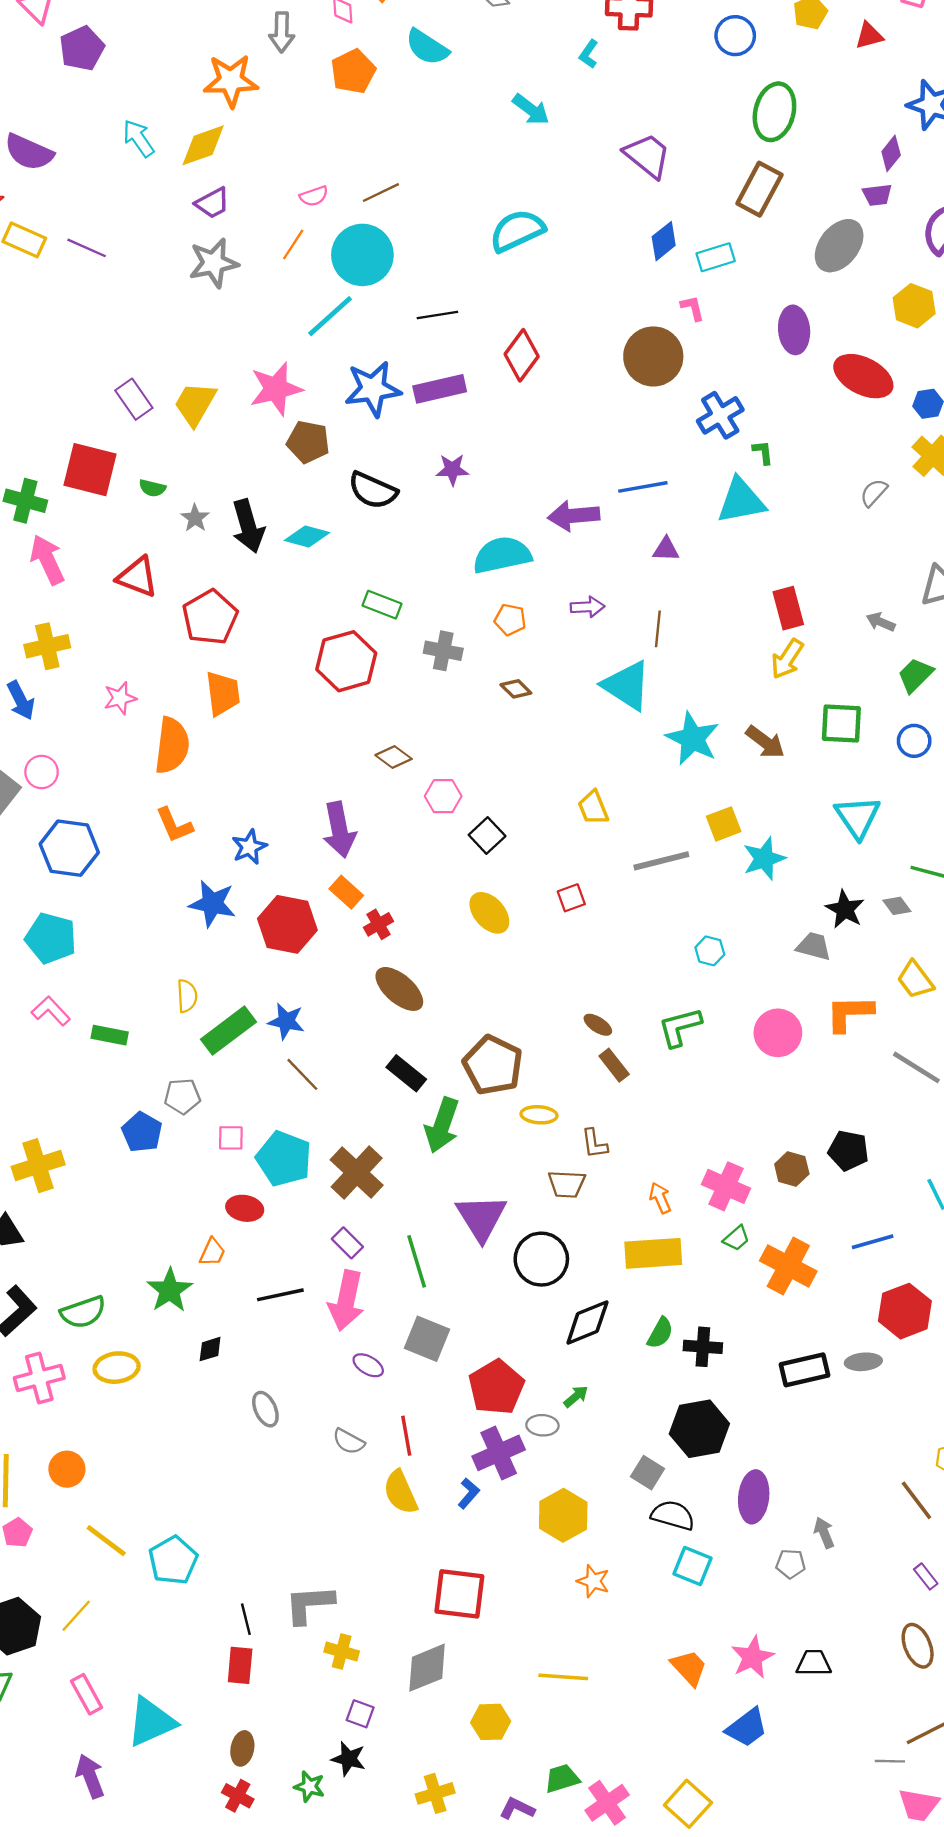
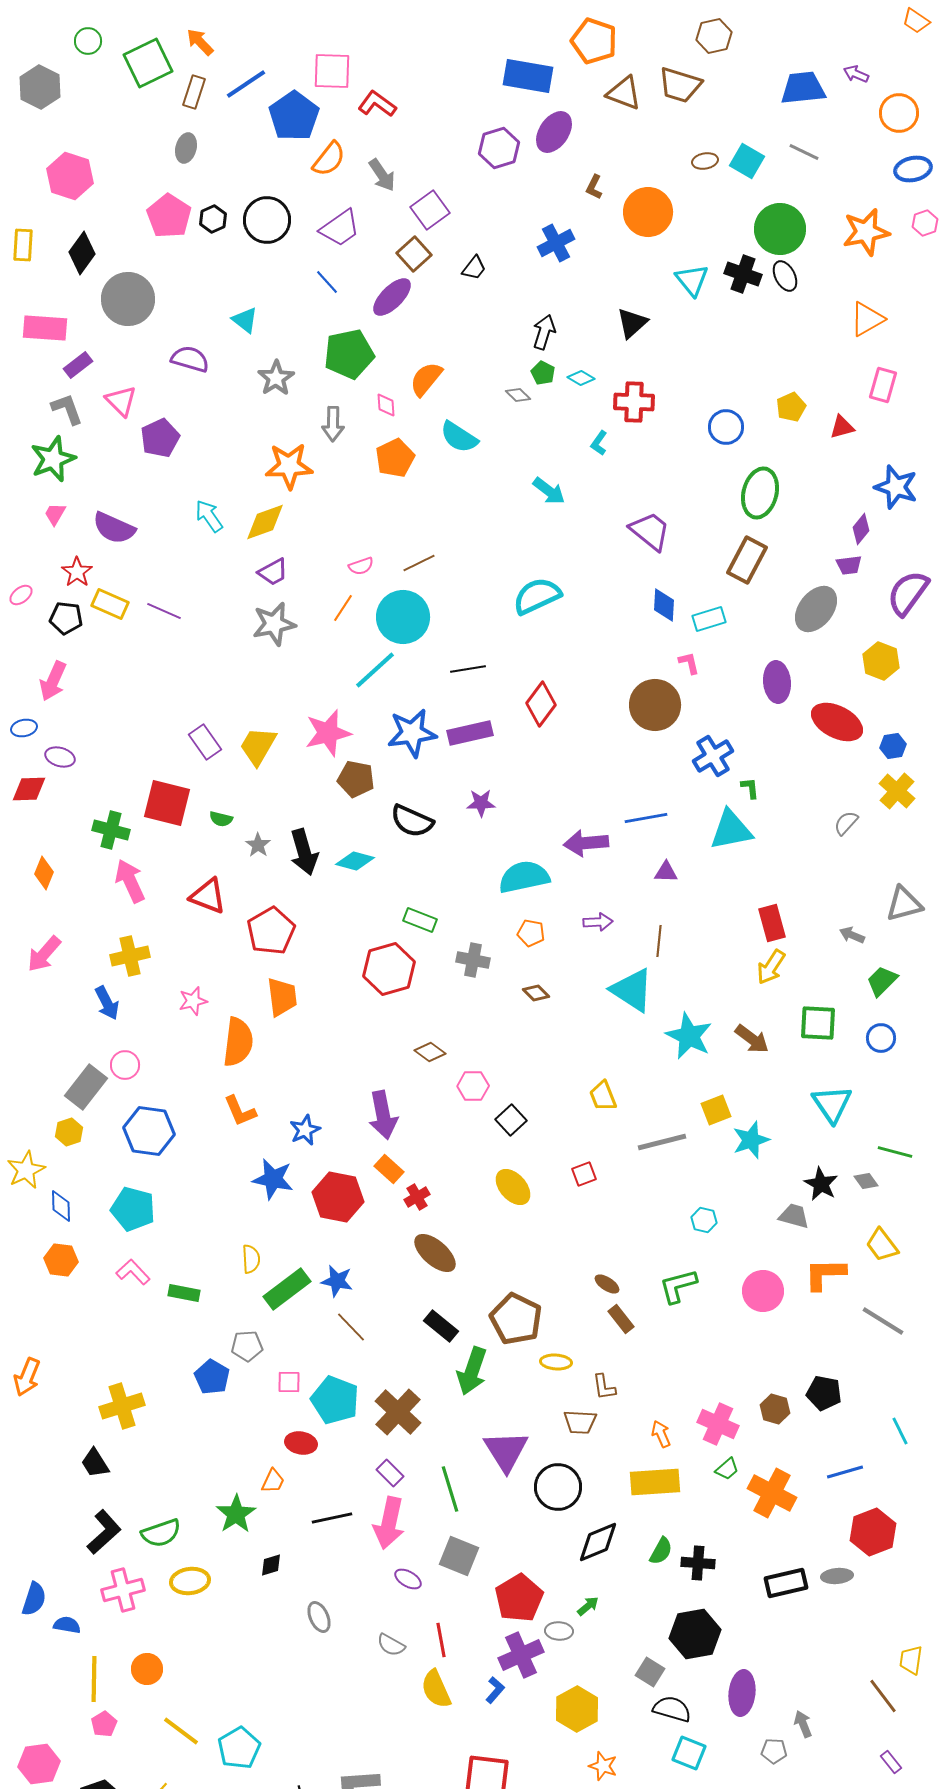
blue diamond: (664, 241) -> (664, 605), turned -48

